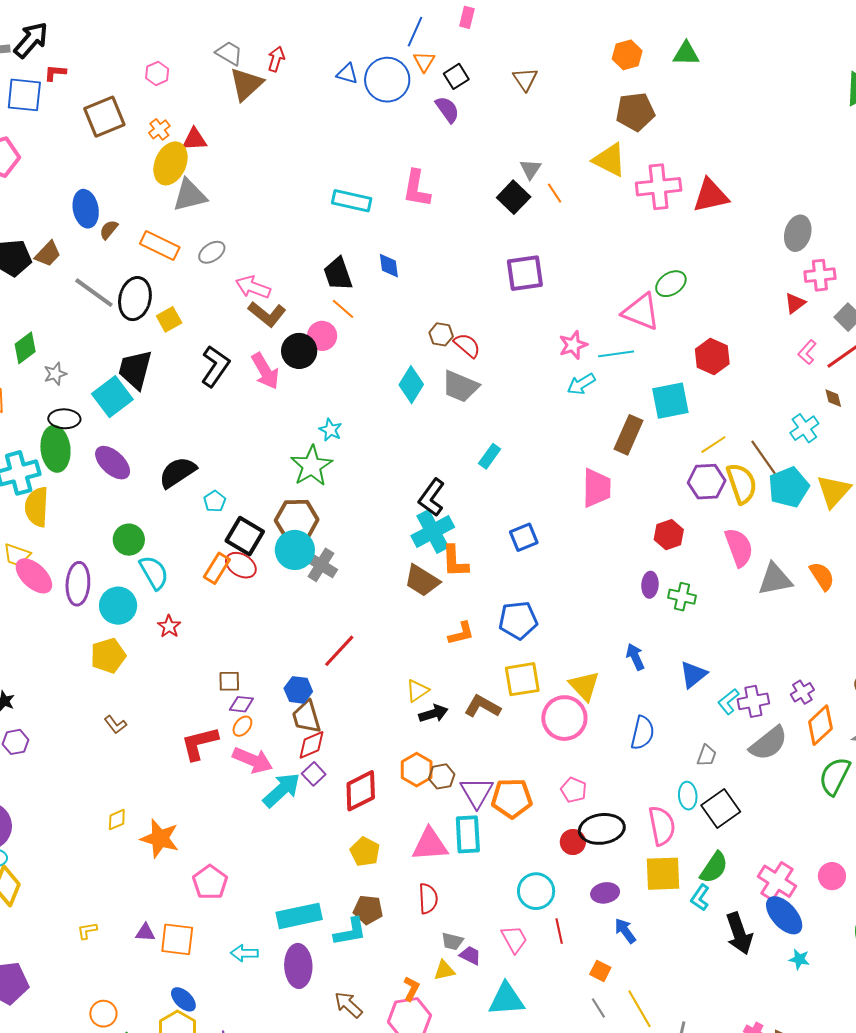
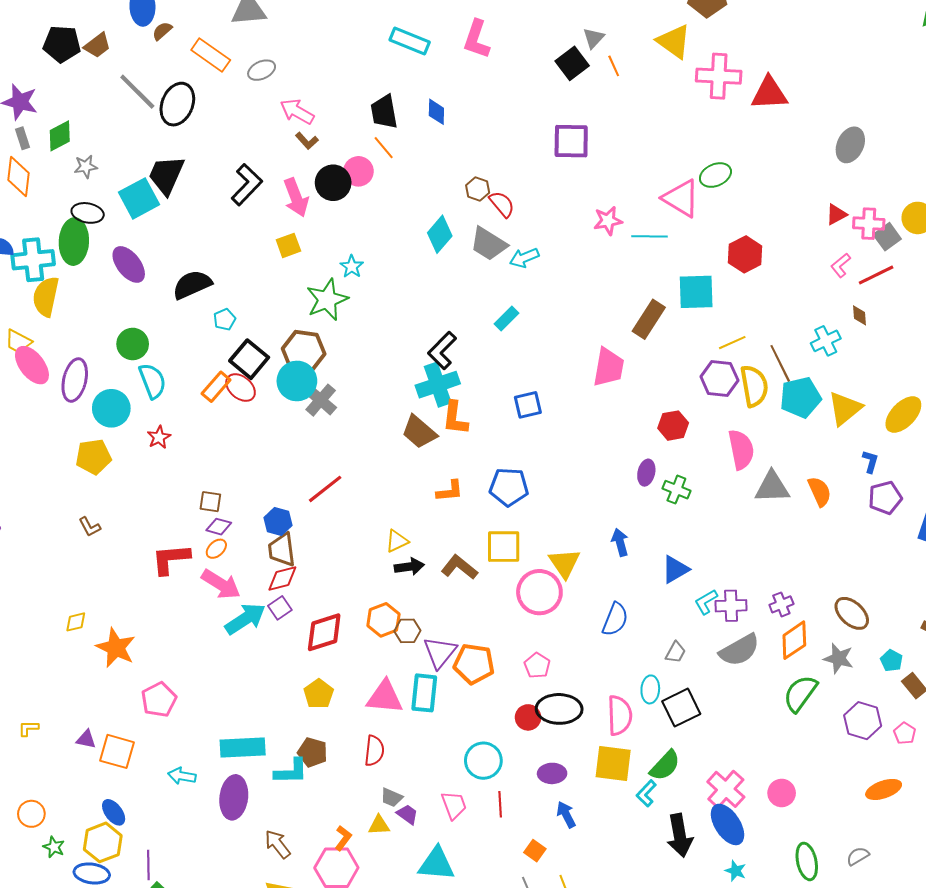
pink cross: (820, 275) -> (869, 224), moved
brown L-shape: (267, 314) -> (307, 141), size x0.6
yellow square: (169, 319) -> (288, 245), moved
cyan arrow: (581, 384) -> (524, 258), moved

